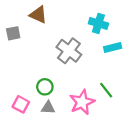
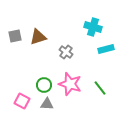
brown triangle: (38, 15) -> (38, 37), moved, turned -42
gray cross: (69, 51) -> (66, 52), size x0.6
pink star: (82, 102) -> (70, 84), moved, turned -30

